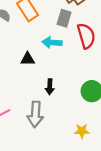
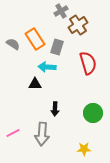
gray rectangle: (64, 18) -> (57, 47), moved
cyan arrow: (52, 43) -> (47, 67), moved

